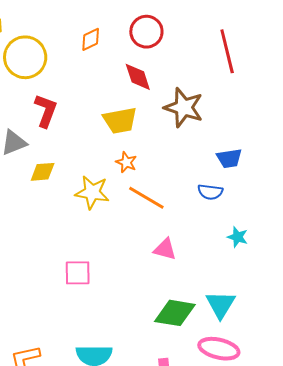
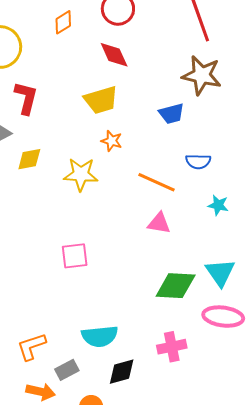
brown star: (184, 108) -> (202, 75), moved
blue trapezoid: (229, 158) -> (172, 114), moved
orange line: (146, 198) -> (157, 182), moved
cyan star: (238, 237) -> (218, 205), moved

